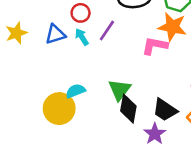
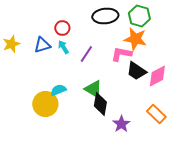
purple line: (107, 31) -> (86, 54), moved
green triangle: (120, 90) -> (93, 89), turned -36
black trapezoid: (165, 110) -> (136, 71), moved

